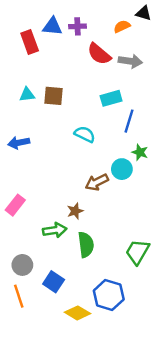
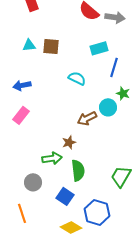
pink rectangle: (15, 205) -> (21, 115), moved
gray circle: (22, 265) -> (33, 182), moved
blue square: (54, 282) -> (65, 196), moved

